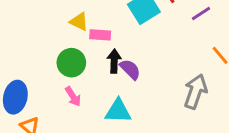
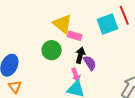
yellow triangle: (79, 22) -> (62, 24), size x1.5
pink arrow: (73, 97) -> (76, 75), moved

